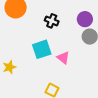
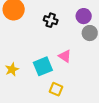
cyan square: (42, 49) -> (43, 66), moved

